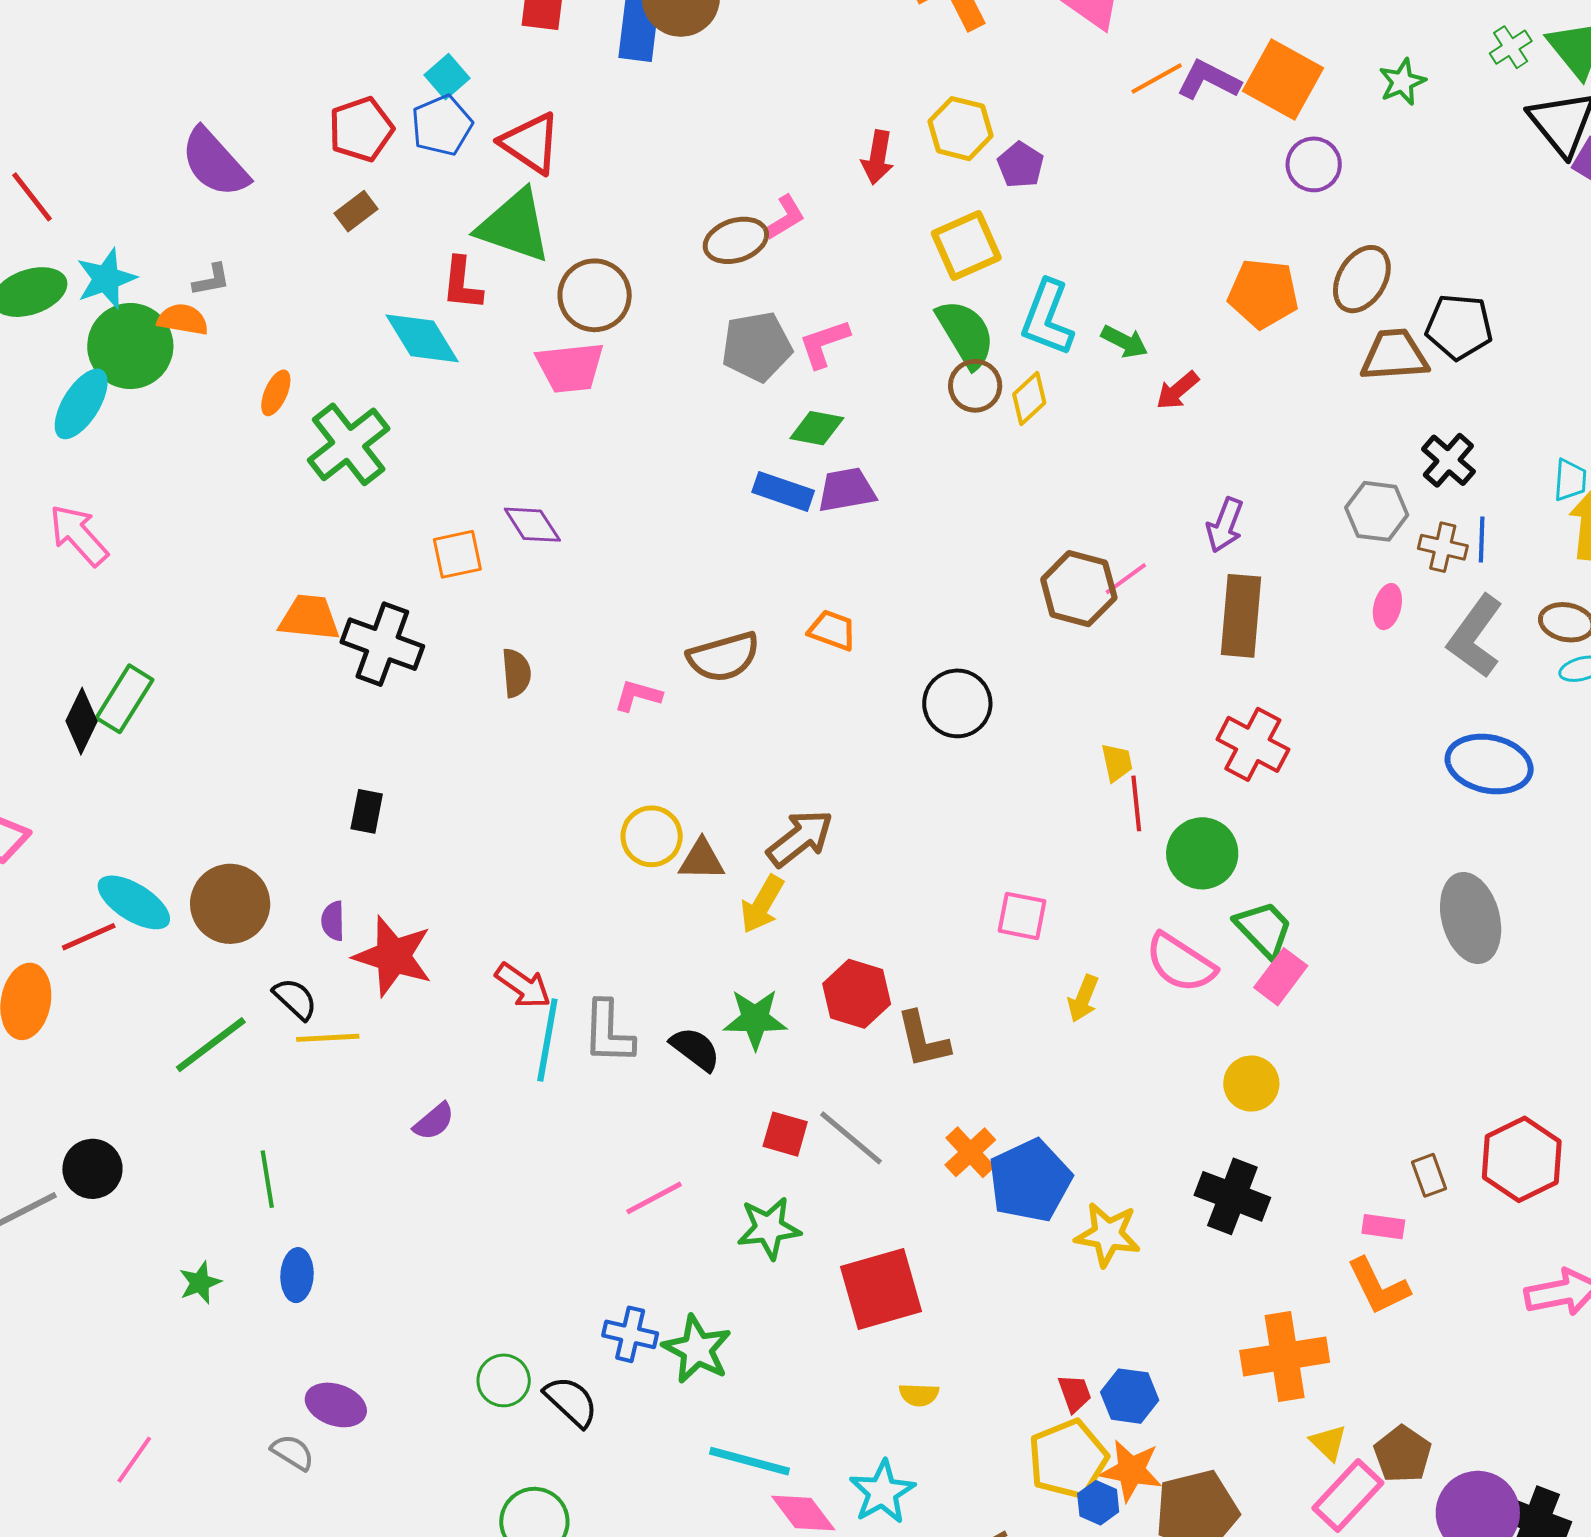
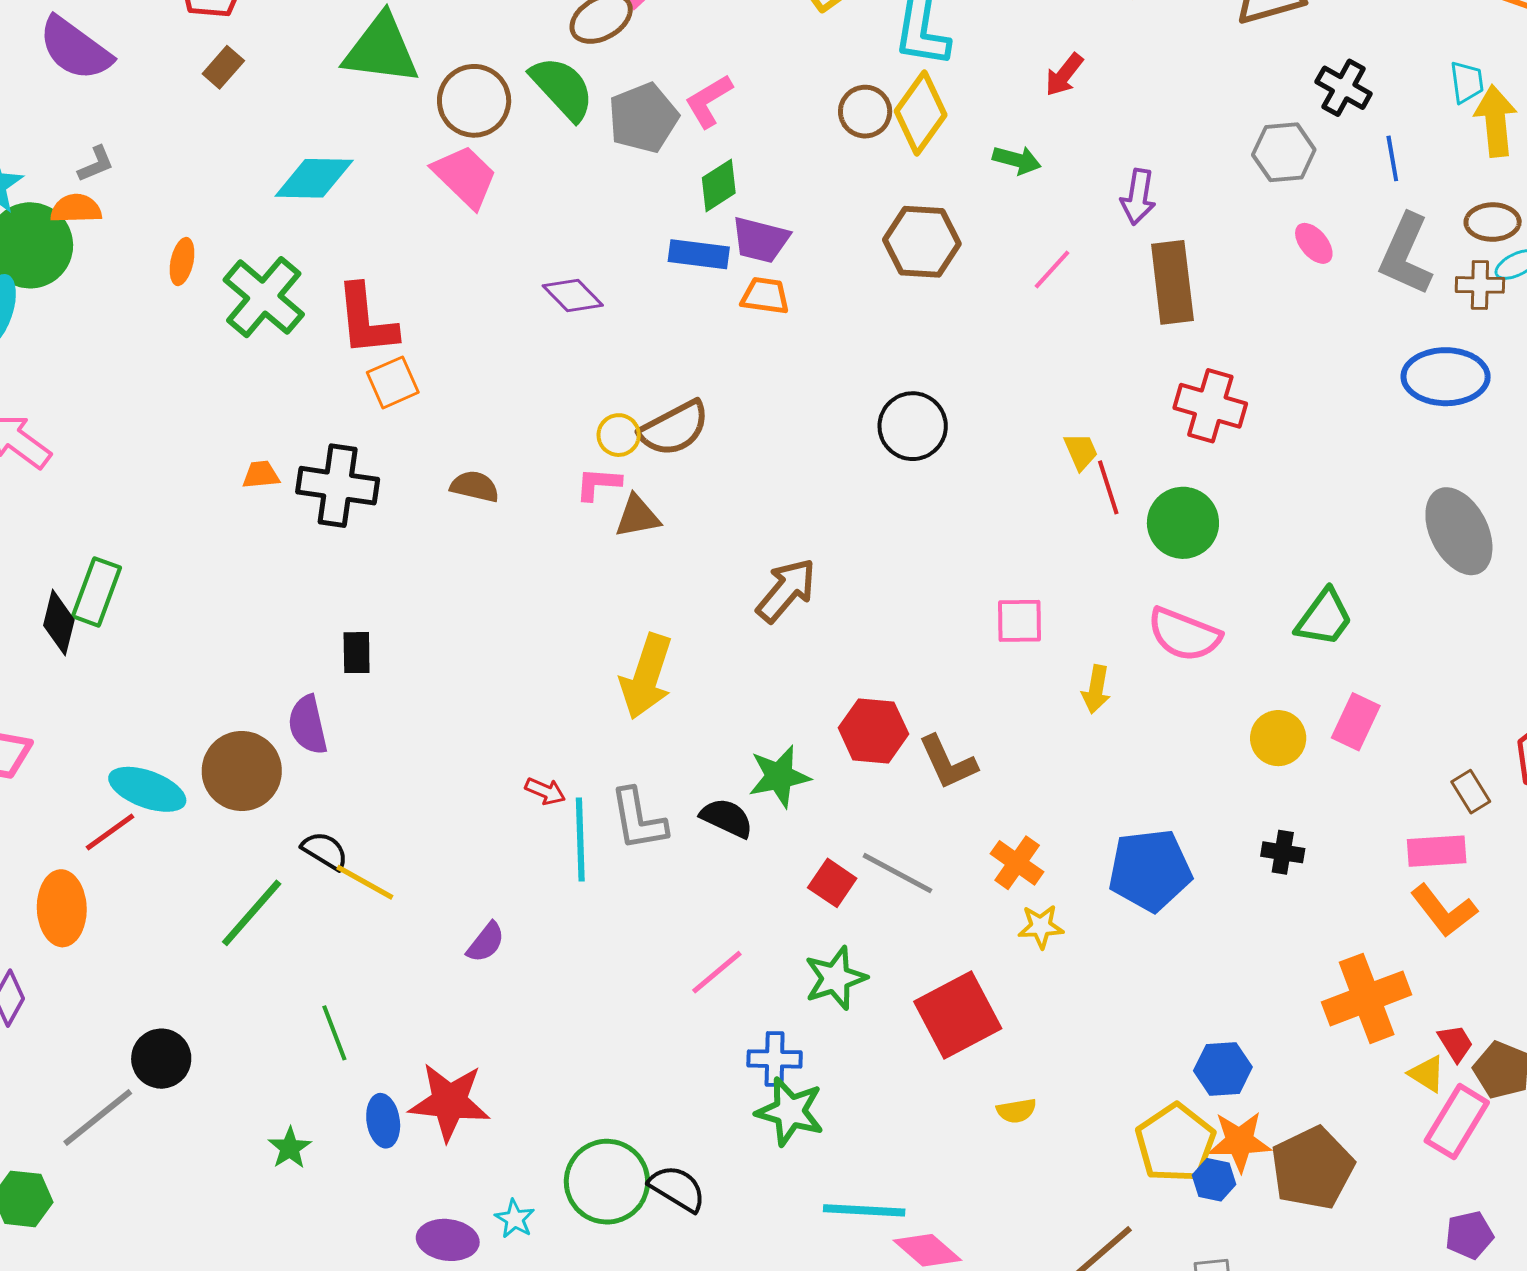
red L-shape: (462, 284) -> (366, 320), moved, size x1.4
green semicircle: (966, 334) -> (562, 88), moved
cyan diamond: (422, 338) -> (314, 178), turned -46
green arrow: (1125, 342) -> (1017, 160), moved
pink trapezoid: (570, 367) -> (465, 176), turned -118
yellow diamond: (1029, 399) -> (921, 113), size x1.5
green diamond: (817, 428) -> (719, 185), turned -32
purple trapezoid: (847, 490) -> (761, 240), turned -144
purple diamond: (532, 525) -> (573, 295), moved
brown cross: (1443, 547) -> (1480, 285), moved
brown hexagon: (1079, 589) -> (922, 242), moved
pink ellipse: (1387, 607) -> (1314, 243), turned -42
orange trapezoid: (309, 618) -> (261, 475), size x0.6
orange trapezoid: (832, 630) -> (765, 296), moved
brown semicircle: (516, 673) -> (475, 486), turned -60
yellow circle: (652, 836) -> (619, 435), moved, size x0.7
brown triangle: (702, 860) -> (637, 516), moved
yellow arrow: (762, 904) -> (646, 676), moved, size x1.4
purple semicircle: (333, 921) -> (308, 725), moved, size x1.5
green trapezoid: (1264, 929) -> (1324, 618), moved, turned 92
red star: (393, 956) -> (449, 1102), moved
pink rectangle: (1281, 977) -> (1356, 722), moved
red arrow: (523, 986) -> (545, 791), size x0.7
yellow line: (328, 1038) -> (365, 882), turned 44
red square: (785, 1134) -> (832, 883), turned 30
blue pentagon: (1030, 1181) -> (1150, 870), moved, turned 30
black cross: (1232, 1196) -> (1283, 852), size x0.6
pink rectangle: (1383, 1227) -> (1437, 851), size x1.4
yellow star: (1108, 1235) -> (1041, 926), moved, size x0.7
blue cross: (630, 1334) -> (775, 1059), moved
green circle: (504, 1380) -> (607, 1182), size x1.6
red trapezoid: (1075, 1393) -> (1456, 1043), moved
cyan star: (882, 1492) -> (515, 1219), moved, size x0.6

